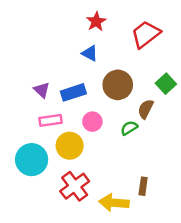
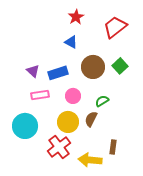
green square: (166, 84) -> (120, 66), moved
brown semicircle: (146, 109) -> (91, 119), moved
yellow circle: (70, 146) -> (68, 122), moved

